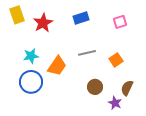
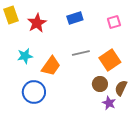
orange square: (116, 60) -> (110, 60), size x1.5
blue circle: (31, 82) -> (34, 92), moved
brown circle: (95, 87) -> (100, 84), moved

